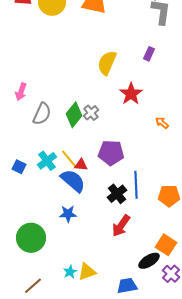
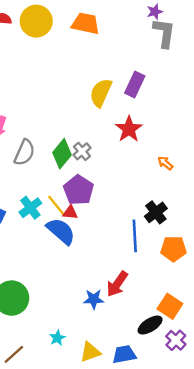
purple rectangle: (149, 54) -> (135, 84), moved, size x1.5
purple pentagon: (111, 153) -> (78, 190), moved, turned 30
black cross: (117, 194) -> (156, 212), moved
blue star: (68, 214) -> (94, 299), moved
yellow triangle: (87, 272) -> (90, 352), moved

